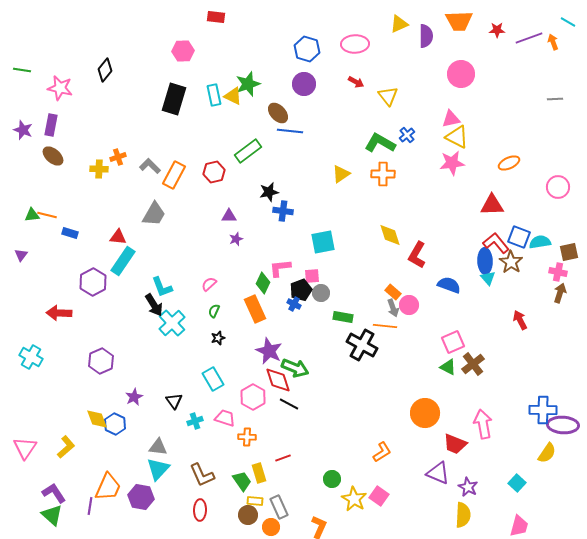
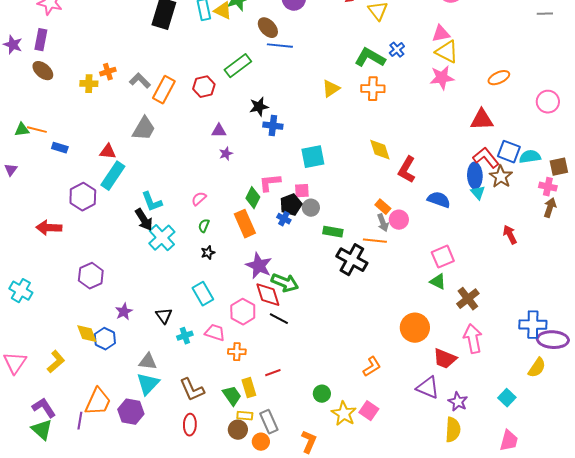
cyan cross: (31, 357) -> (21, 291), moved
brown cross: (473, 364) -> (468, 299), moved

